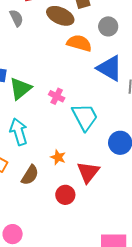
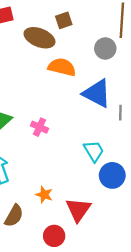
gray circle: (108, 26) -> (105, 48), moved
cyan trapezoid: (85, 117) -> (94, 151), moved, size x0.7

